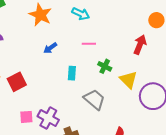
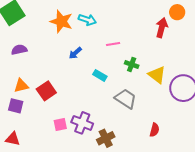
cyan arrow: (81, 14) -> (87, 20), moved
red arrow: (140, 45) -> (162, 28), moved
cyan rectangle: (72, 73) -> (100, 75), turned -56

